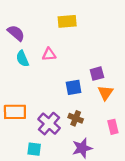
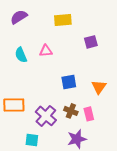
purple semicircle: (16, 33) -> (19, 17), moved, turned -72
purple square: (97, 74) -> (91, 42), moved
pink rectangle: (113, 127) -> (89, 114), moved

